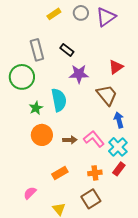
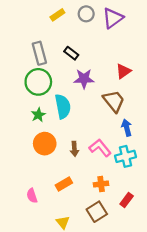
green circle: (22, 77) -> (38, 82), moved
brown arrow: (70, 140) -> (74, 149), turned 88
cyan cross: (118, 147) -> (126, 156), turned 30
red rectangle: (119, 169) -> (127, 200), moved
pink semicircle: (30, 193) -> (32, 196), moved, turned -64

